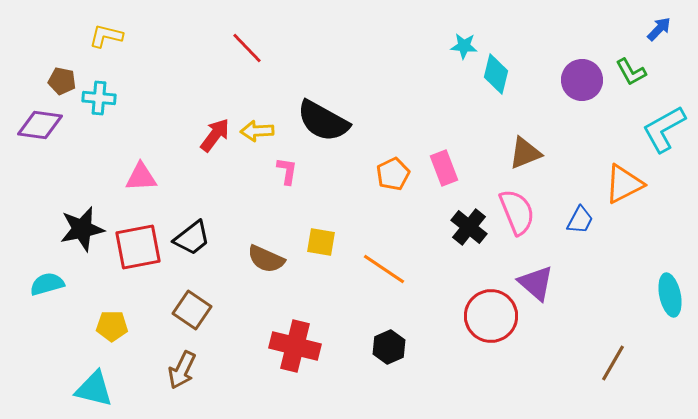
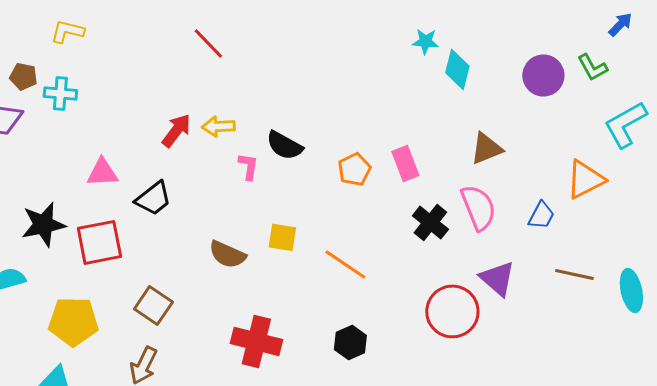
black semicircle: (323, 121) -> (284, 145), moved, size x0.7
black trapezoid: (192, 238) -> (153, 198), moved
yellow pentagon: (112, 326) -> (73, 321), size x1.6
brown line: (613, 363) -> (574, 274), moved, turned 72

